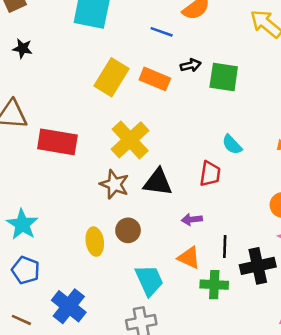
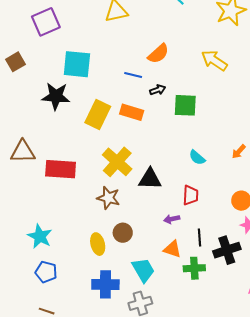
black star: (23, 48) -> (56, 96), moved, size x1.8
black arrow: (191, 65) -> (158, 90), moved
red trapezoid: (210, 174) -> (191, 195), moved
black triangle: (158, 182) -> (150, 179), moved
blue cross: (69, 306) -> (105, 284), moved, turned -32

